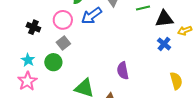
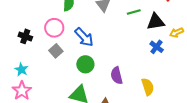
blue arrow: (92, 16) -> (84, 37), moved, turned -95
green circle: (53, 62) -> (85, 64), moved
yellow semicircle: (176, 81) -> (148, 87), moved

